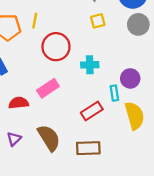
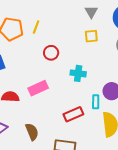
red circle: (56, 47) -> (51, 53), size x0.6
brown semicircle: (49, 138) -> (32, 132), size x0.7

